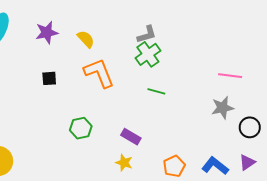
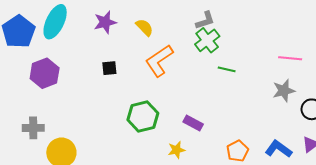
orange L-shape: (99, 73) -> (159, 61), turned -100
green line: (156, 91) -> (227, 69), moved
green hexagon: (81, 128) -> (143, 117), size x1.4
yellow star: (124, 163) -> (176, 150), moved, turned -30

